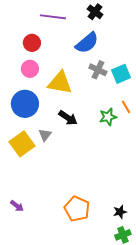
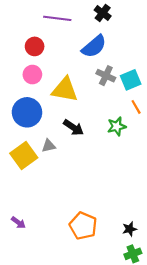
orange line: (126, 107) -> (136, 107), moved
gray triangle: (45, 135) -> (49, 146), turned 40

